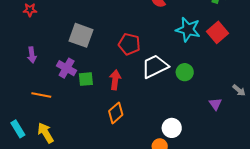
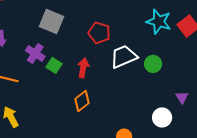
green square: (86, 79) -> (54, 65), turned 35
white circle: (172, 128) -> (162, 117), moved

